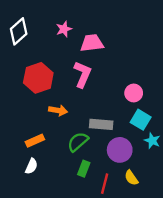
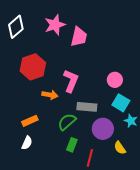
pink star: (64, 29) -> (55, 25), size x1.5
pink trapezoid: (92, 43) -> (79, 37), turned 110
pink L-shape: (83, 74) -> (71, 81), moved
yellow semicircle: (131, 178) -> (120, 148), moved

